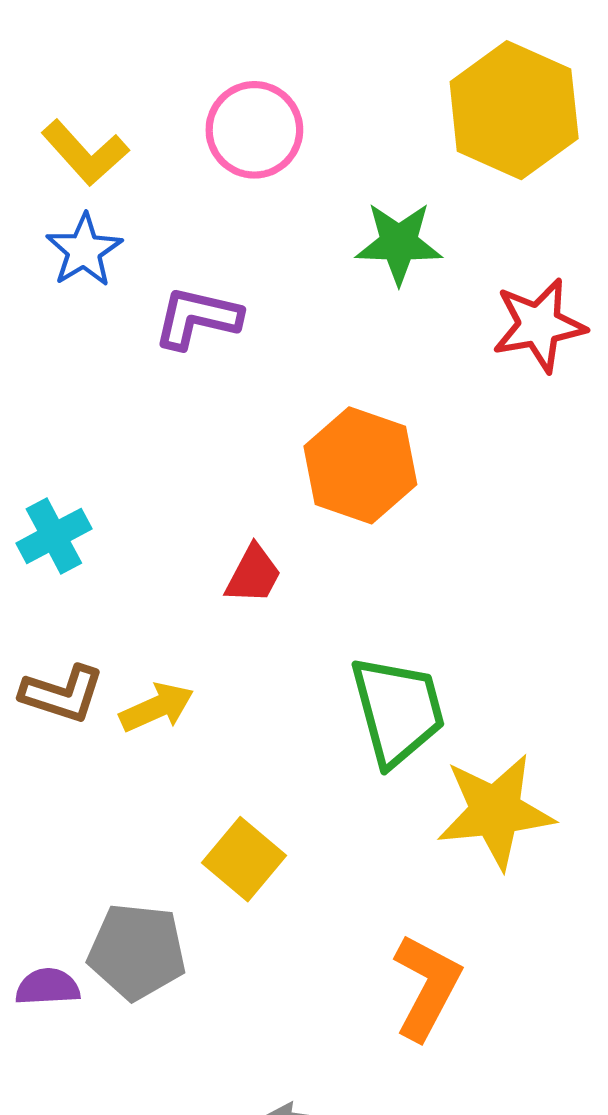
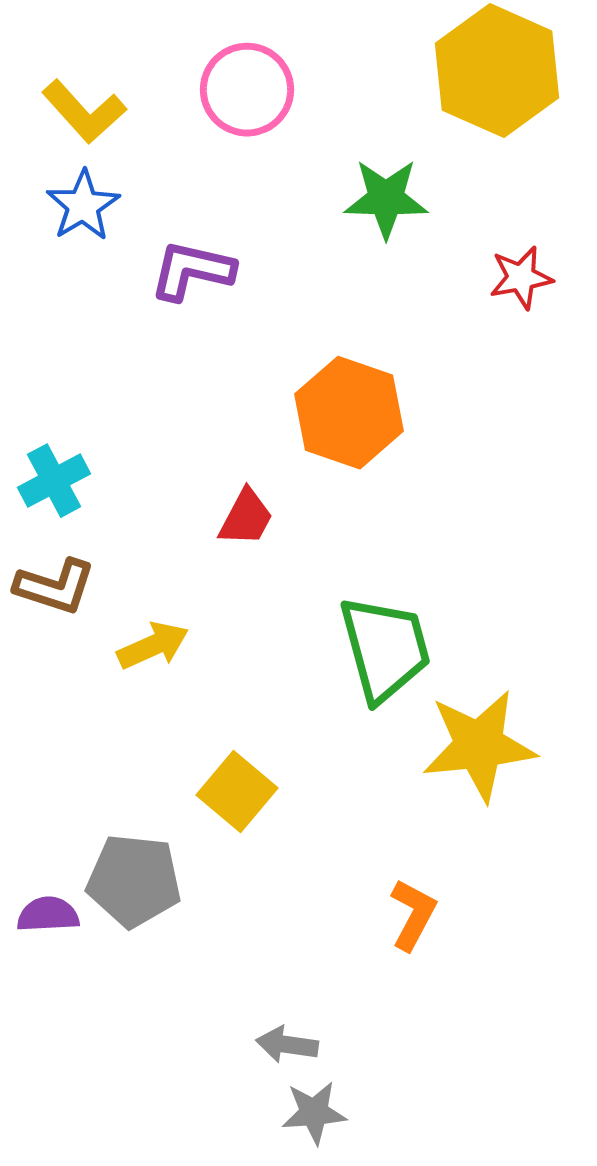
red star: (539, 325) -> (521, 278), size x0.7
brown L-shape: (62, 694) -> (55, 587), moved
orange L-shape: (427, 987) -> (413, 915), size x0.7

